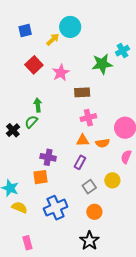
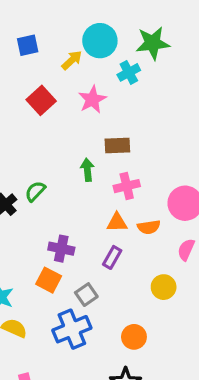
cyan cross: (122, 51) -> (129, 72), moved
green star: (102, 64) -> (153, 43), moved
pink star: (61, 73) -> (92, 100), moved
green arrow: (38, 105) -> (87, 170), moved
orange square: (40, 177) -> (49, 280), turned 35
gray square: (89, 187) -> (86, 295), moved

